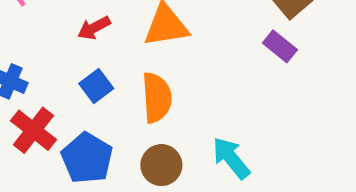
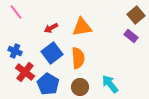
blue square: (96, 86) -> (52, 53), size x1.5

